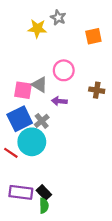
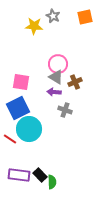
orange square: (93, 36) -> (85, 17), moved
gray triangle: (40, 85) -> (56, 77), moved
brown cross: (97, 90) -> (75, 82), moved, turned -32
gray cross: (42, 121) -> (65, 110), moved, turned -32
green semicircle: (44, 206) -> (52, 182), moved

